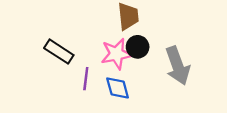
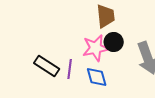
black rectangle: (59, 52) -> (47, 66), moved

